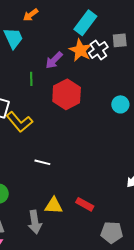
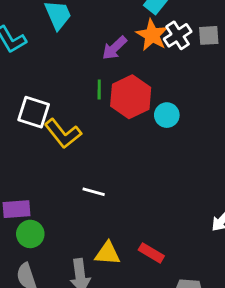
gray square: (120, 40) -> (209, 35), moved
green line: (31, 79) -> (99, 90), moved
cyan circle: (120, 104) -> (167, 115), moved

